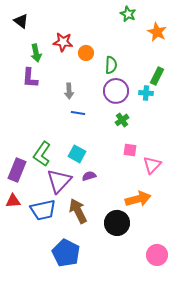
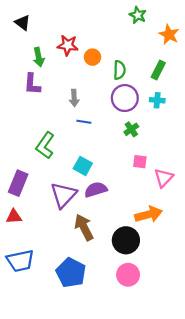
green rectangle: (157, 76) -> (158, 70), moved
green L-shape: (42, 154) -> (45, 145), moved
purple semicircle: (89, 176) -> (96, 190), size x1.5
blue trapezoid: (43, 210) -> (20, 261), moved
pink circle: (157, 255) -> (128, 275), moved

